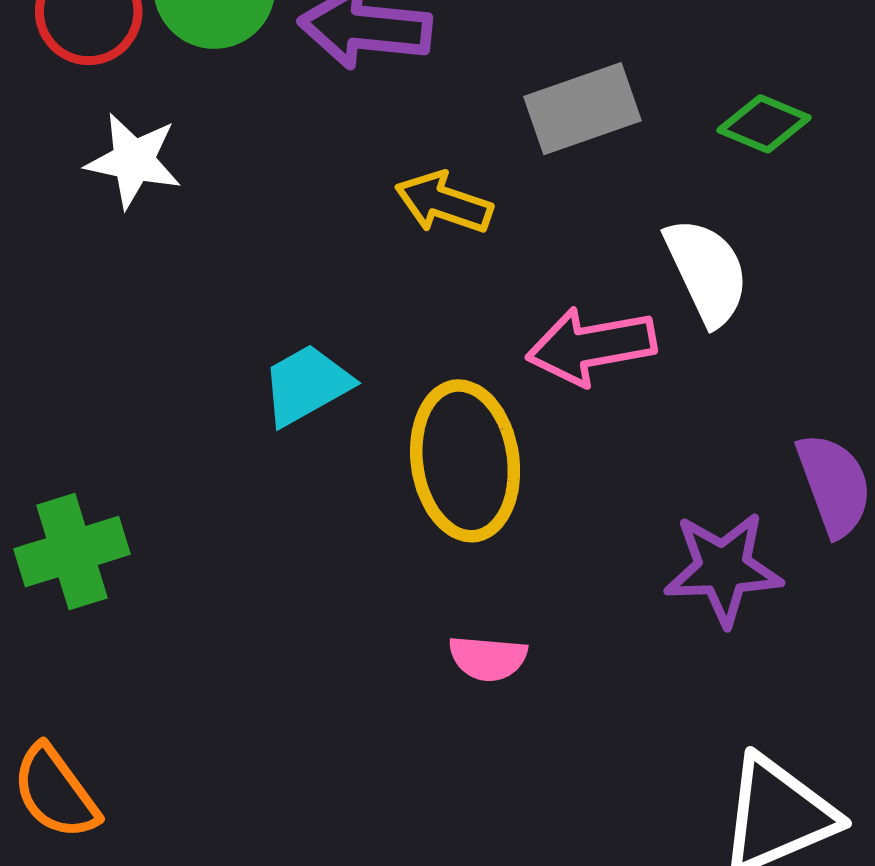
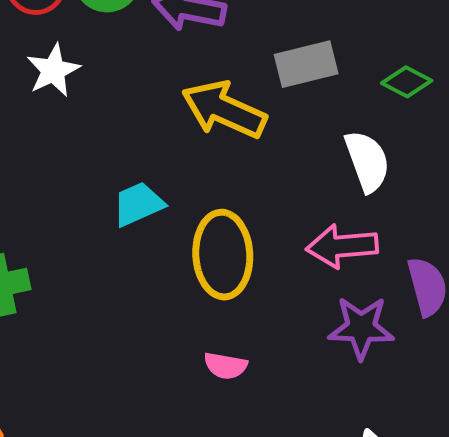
white star: (134, 161) -> (53, 70), turned 30
yellow arrow: (444, 203) -> (224, 110), size x1.6
pink arrow: (591, 346) -> (342, 246), moved

